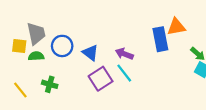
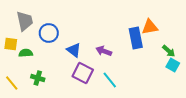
gray trapezoid: (36, 34) -> (25, 21), moved
blue circle: (62, 46) -> (49, 33), moved
cyan line: (124, 73) -> (110, 80), moved
purple square: (101, 79) -> (83, 73), turned -30

